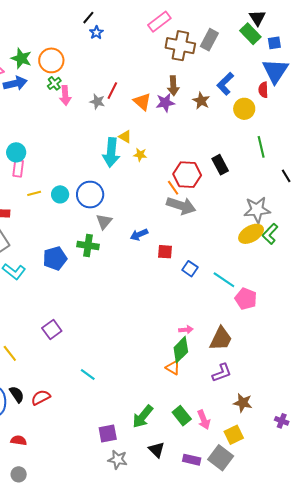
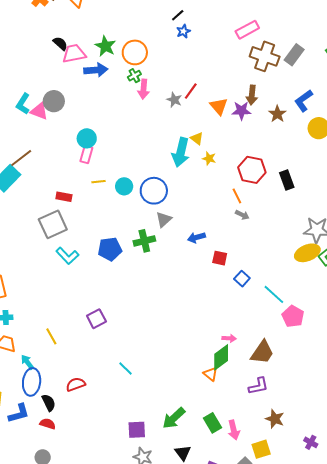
red hexagon: (187, 175) -> (252, 170), moved
gray arrow: (181, 206) -> (242, 215), size x0.5
green cross: (88, 246) -> (144, 241), turned -30
black semicircle: (17, 394) -> (49, 403), moved

